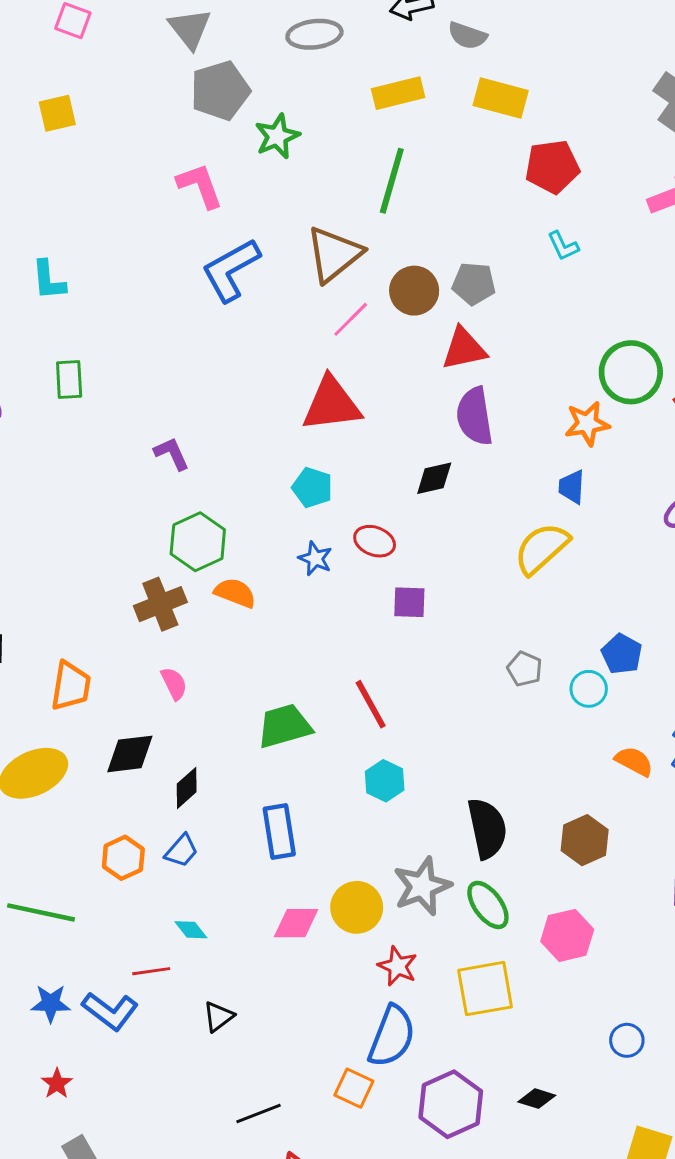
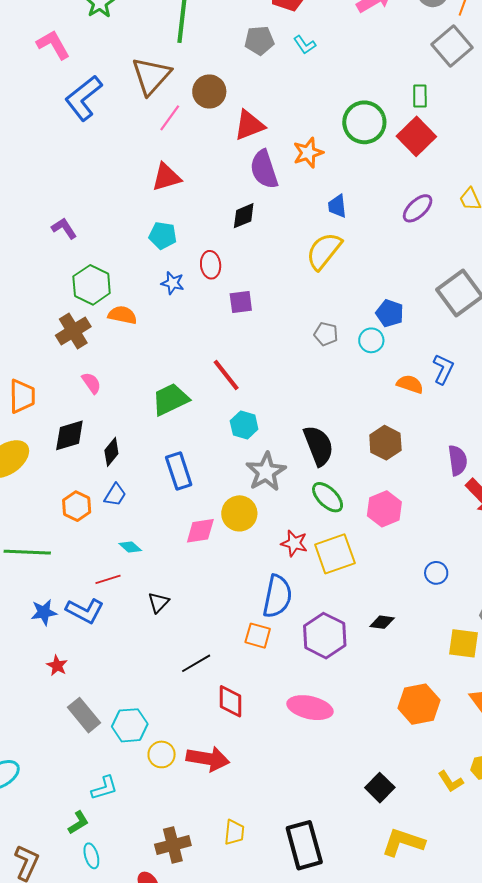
gray pentagon: (474, 284) -> (259, 40), moved
red triangle: (332, 404) -> (166, 177), size x0.7
orange star: (587, 424) -> (308, 153), moved
red ellipse: (375, 541) -> (211, 265), turned 72
gray star: (422, 886) -> (266, 472), moved
red star: (398, 966) -> (294, 543), moved

